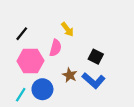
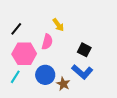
brown star: (70, 75) -> (63, 84), moved
blue circle: (42, 89) -> (45, 75), moved
cyan line: (21, 95) -> (15, 77), moved

